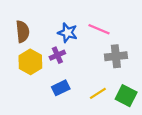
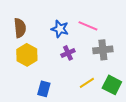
purple cross: (57, 55) -> (68, 53), moved
blue rectangle: (61, 88) -> (44, 89), moved, turned -49

